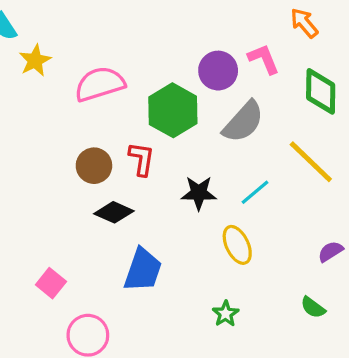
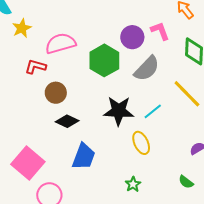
red L-shape: (142, 159) -> (36, 67), moved, turned -85
black star: (199, 193) -> (119, 111), size x1.4
pink square: (51, 283) -> (28, 163), size x1.8

